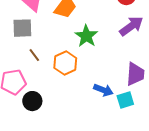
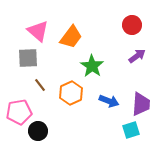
purple arrow: (131, 26) -> (137, 56), size x0.7
blue arrow: (103, 90) -> (109, 101), moved

